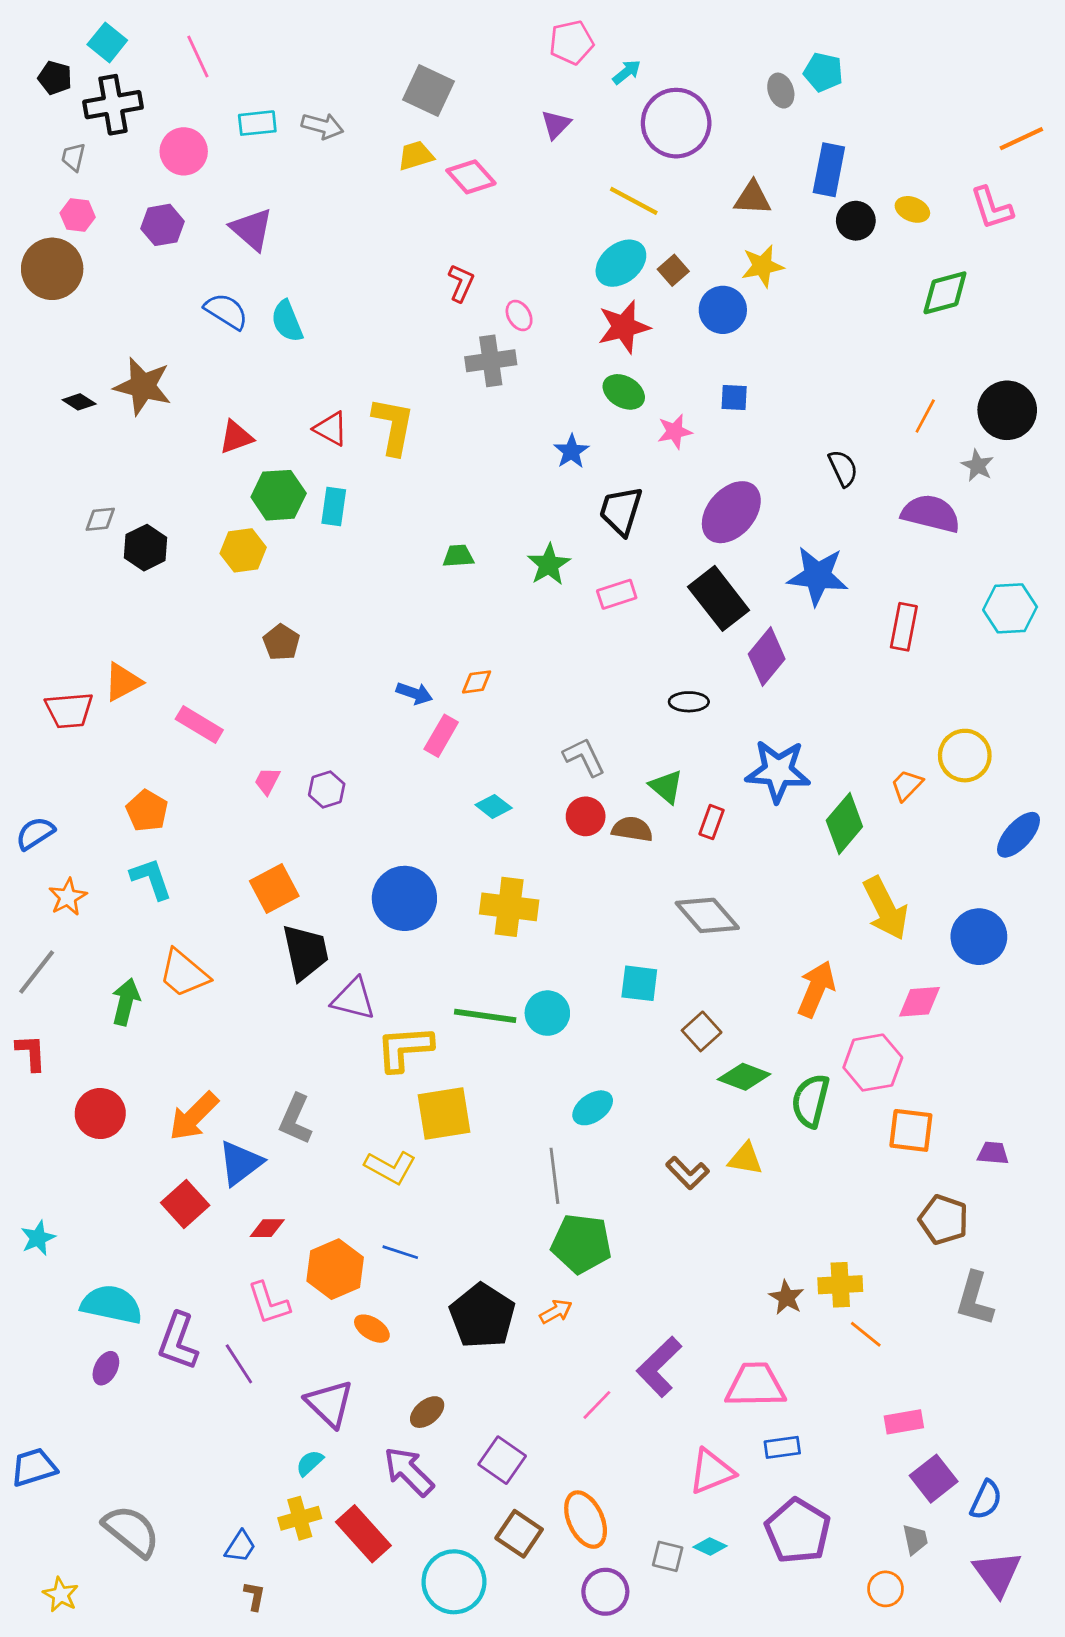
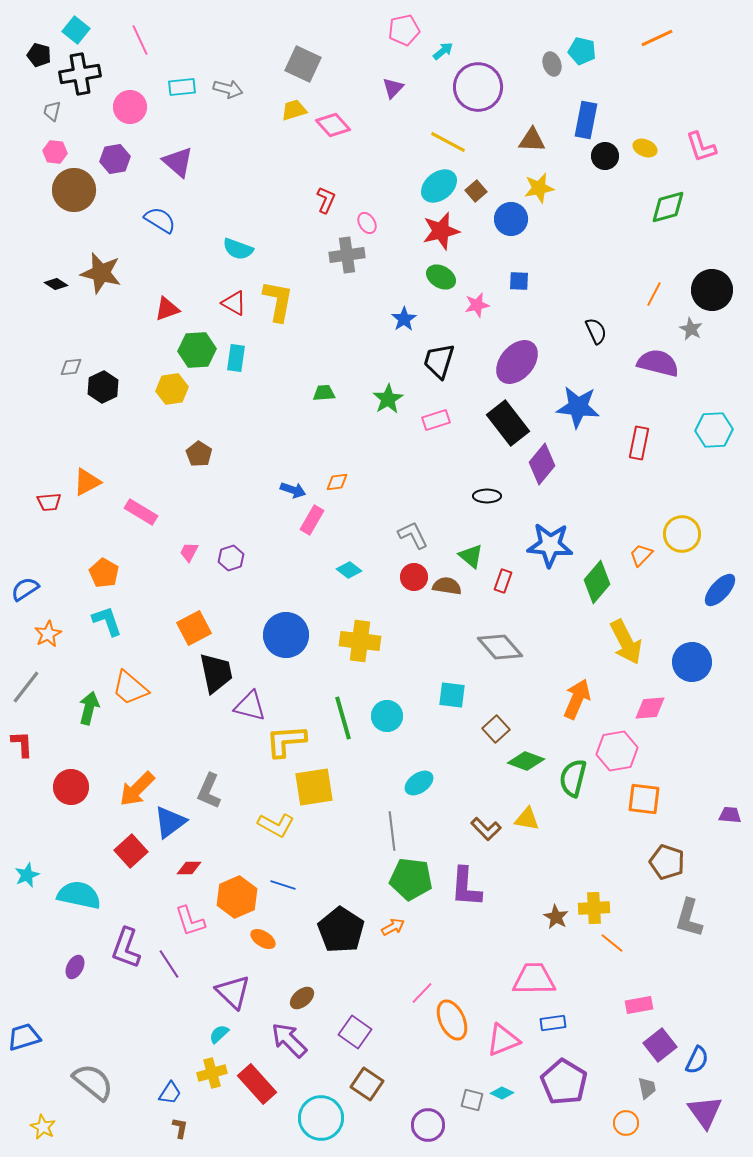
orange line: (1021, 139) -> (657, 38), moved
brown circle: (52, 269) -> (74, 190), moved
cyan semicircle: (287, 321) -> (238, 249), moved, turned -48
red trapezoid: (69, 710) -> (49, 502), size x0.7
green line: (485, 1016) -> (343, 718), turned 66
purple trapezoid: (993, 1153) -> (730, 815), moved
cyan semicircle: (112, 1305) -> (79, 895), moved
purple L-shape: (659, 1367) -> (466, 887), moved, turned -42
orange ellipse: (586, 1520) -> (452, 1020), moved

